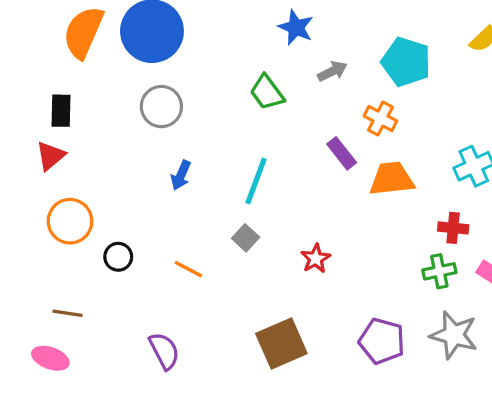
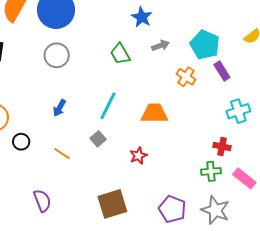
purple rectangle: (342, 153) -> (222, 71), moved
blue arrow: (181, 175) -> (59, 108), moved
orange trapezoid: (392, 179) -> (154, 113), moved

